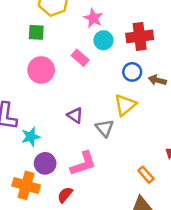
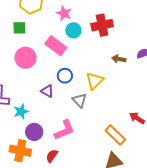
pink rectangle: (80, 58) -> (56, 46), size x1.5
blue circle: (132, 72) -> (65, 76), moved
purple triangle: (75, 115) -> (47, 91), moved
orange rectangle: (146, 175) -> (115, 135), size x1.5

